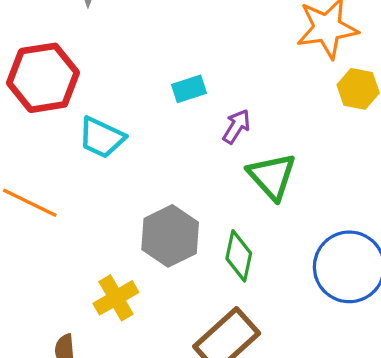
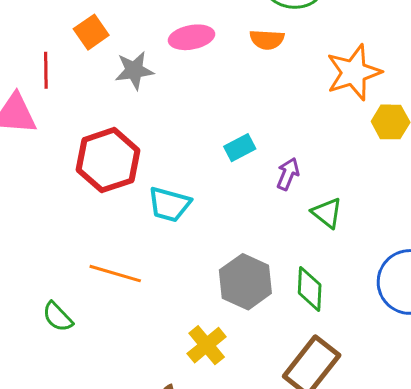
green triangle: (272, 176) -> (327, 213), size x0.7

